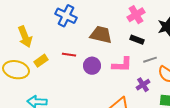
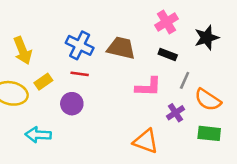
blue cross: (66, 16) -> (80, 45), moved
gray line: (150, 60) -> (185, 80), turned -48
purple circle: (92, 66) -> (72, 104), moved

